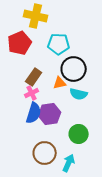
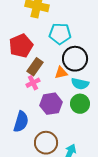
red pentagon: (20, 43) -> (21, 46), moved
blue semicircle: (34, 113) -> (21, 122), moved
green circle: (79, 134) -> (80, 104), moved

